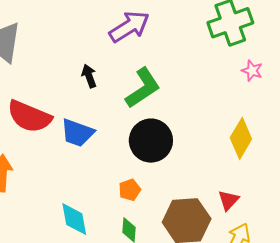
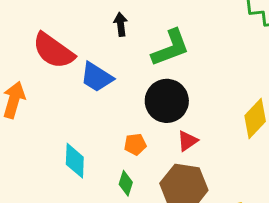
red triangle: (228, 200) -> (188, 141), moved

